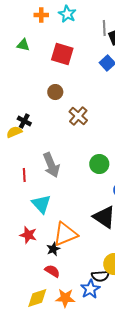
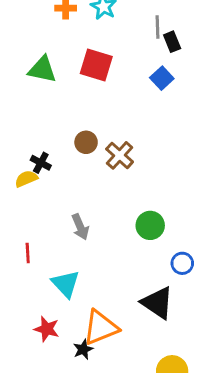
green triangle: (23, 45) -> (42, 69), moved, size x1.5
brown circle: (55, 92) -> (86, 142), moved
gray arrow: (51, 165) -> (80, 227), size x0.7
red line: (24, 175) -> (28, 253), moved

